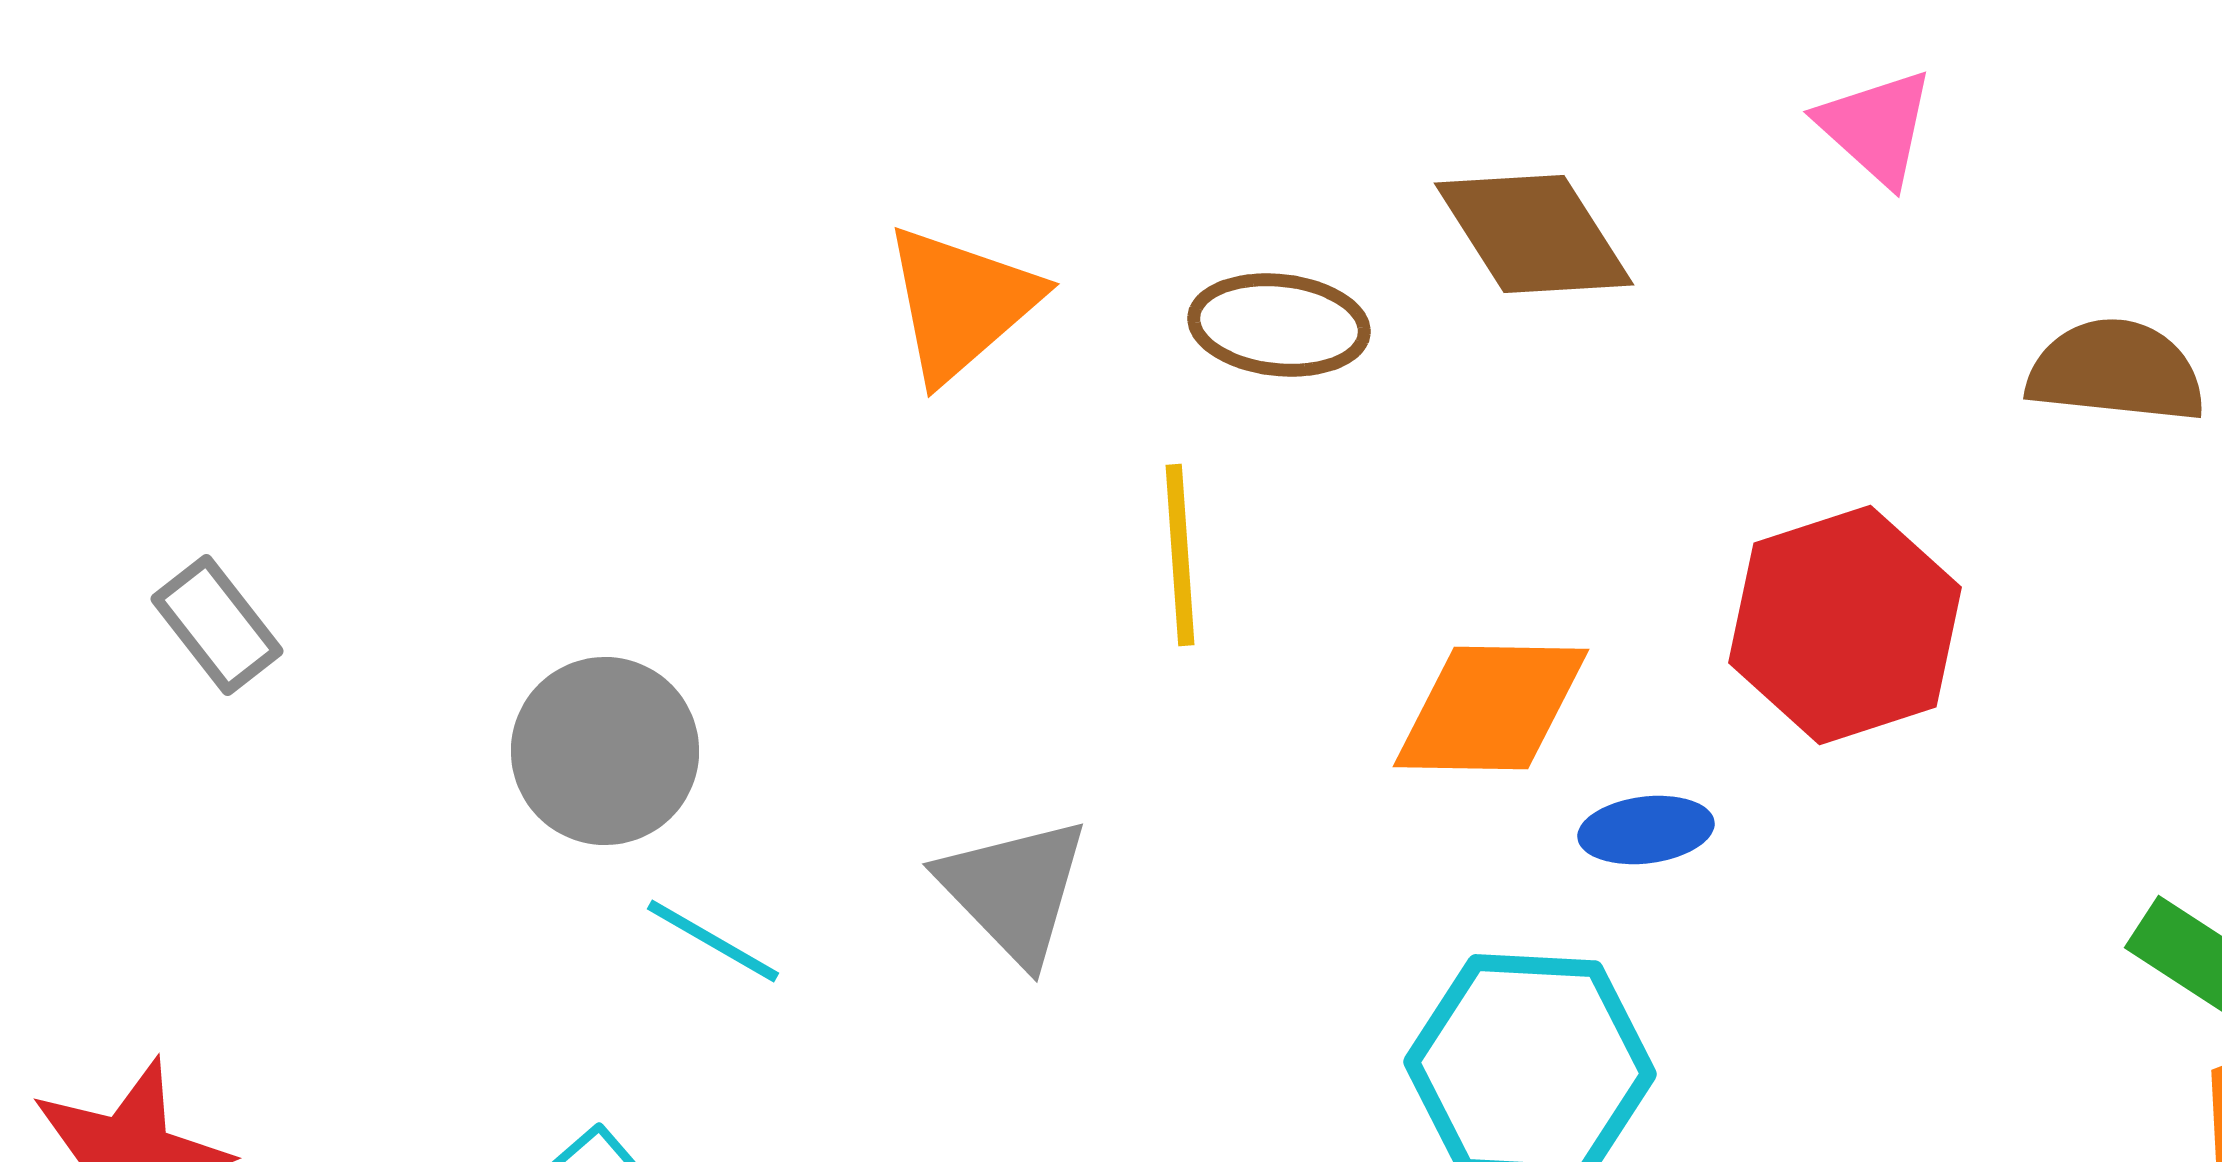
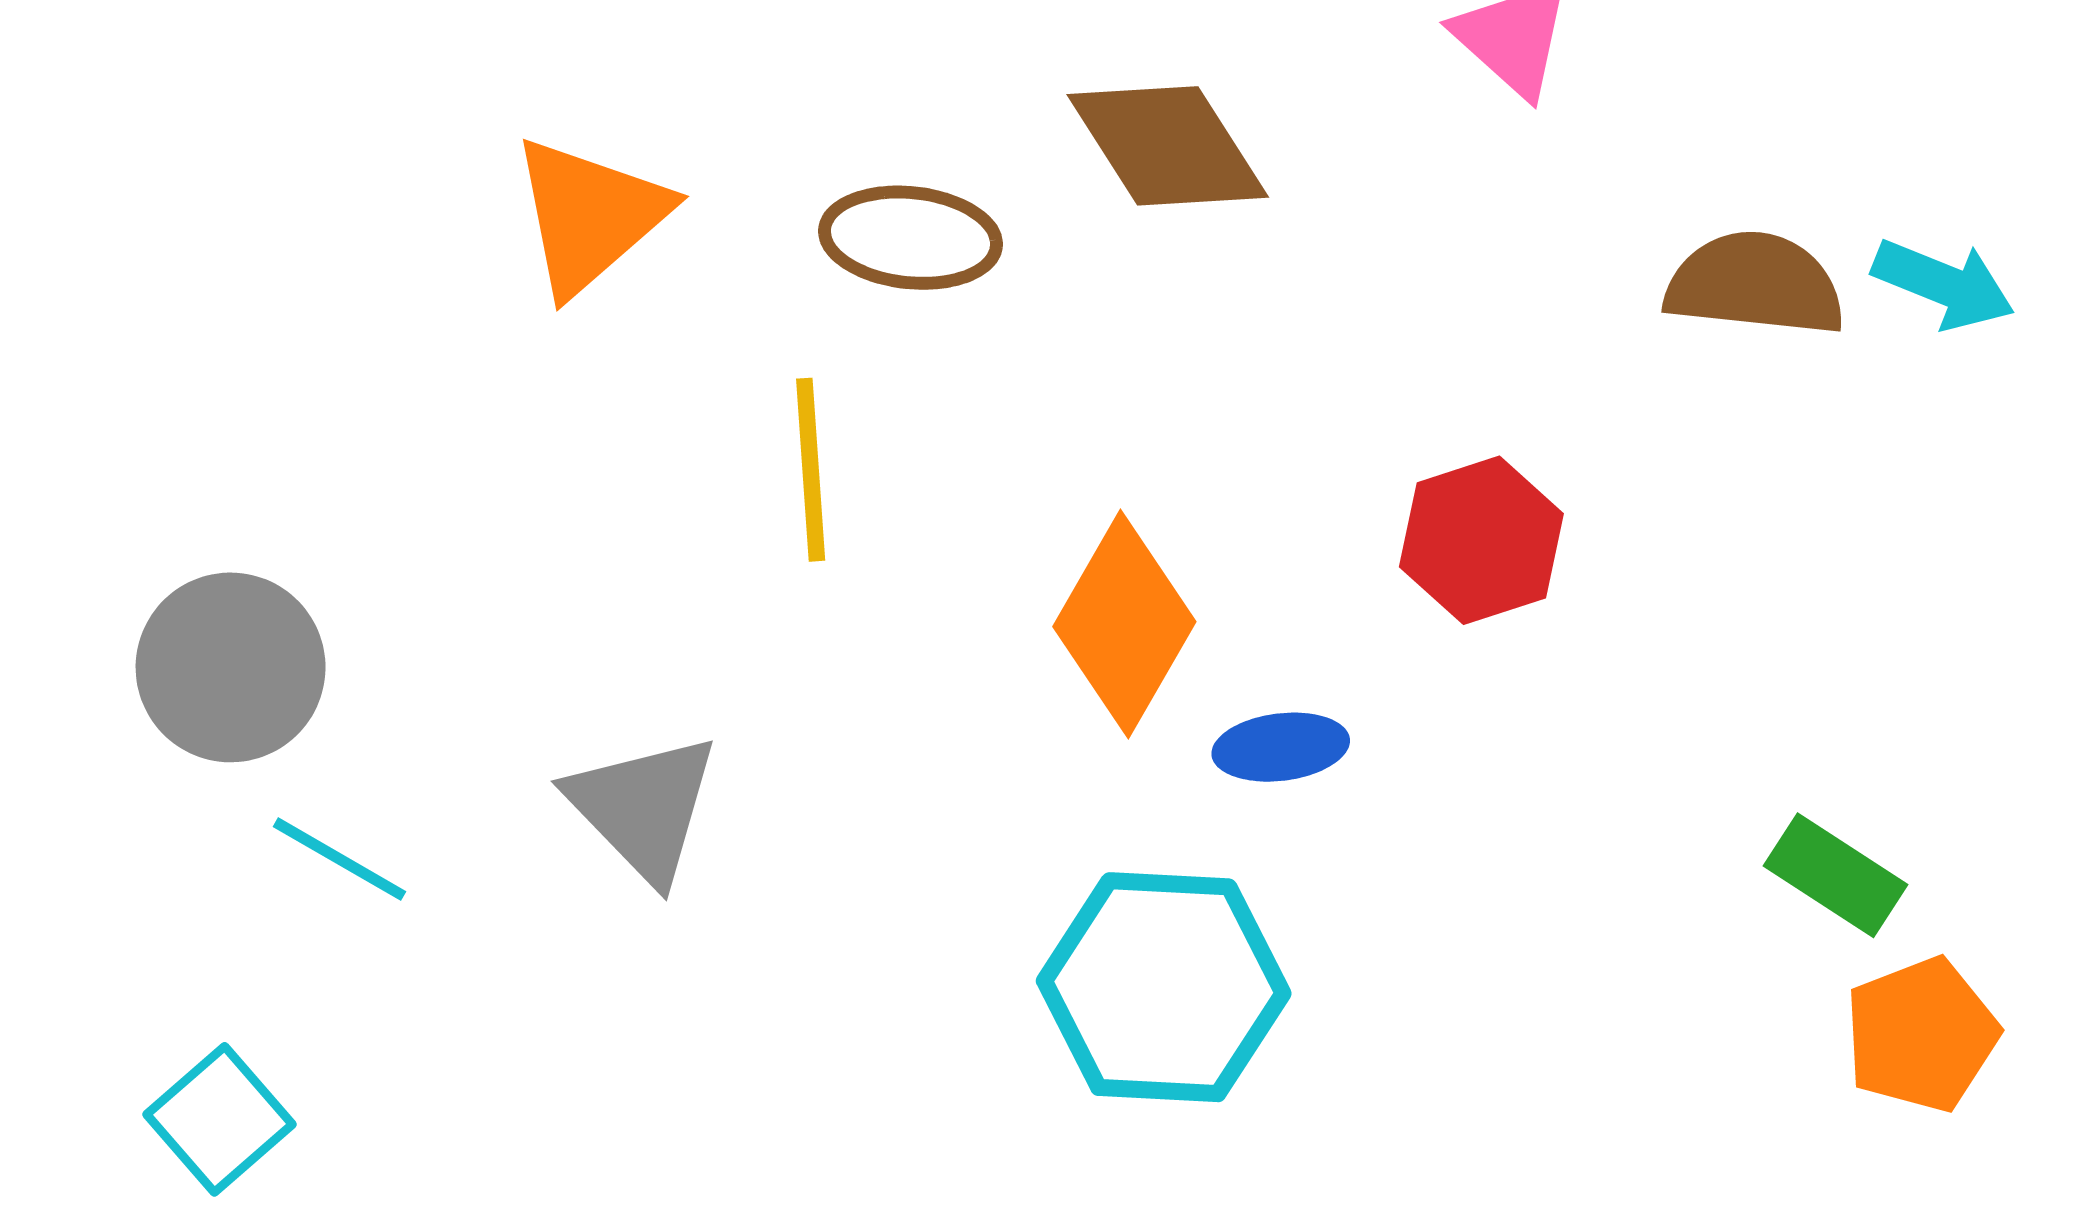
red hexagon: (1845, 625) -> (1481, 540), size x0.7
orange diamond: (1491, 708) -> (1124, 624), turned -61

